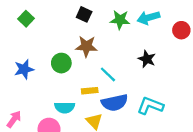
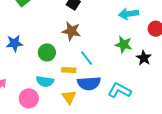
green star: (120, 20) -> (124, 45), moved
black star: (147, 59) -> (144, 58), moved
green circle: (61, 63) -> (47, 52), moved

